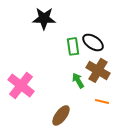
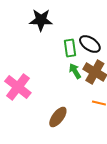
green arrow: (78, 80) -> (75, 71), moved

